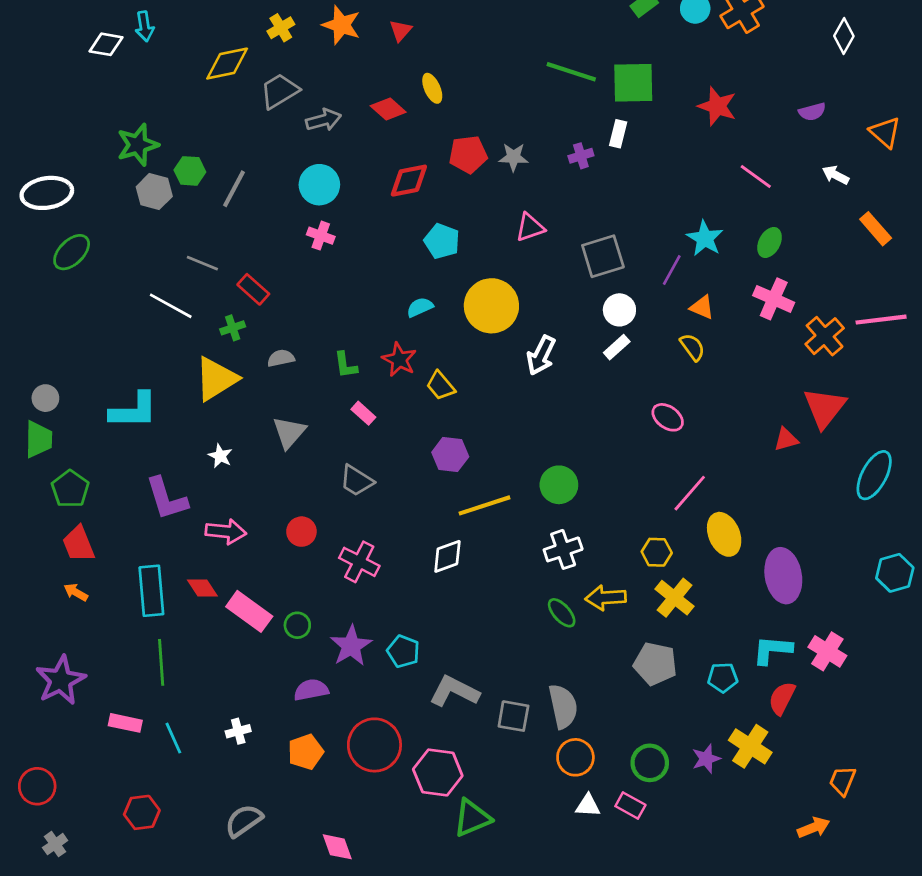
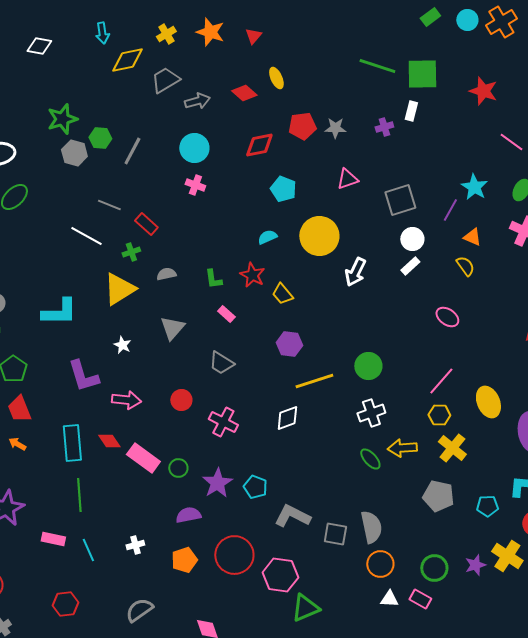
cyan arrow: (145, 26) -> (102, 33), moved
pink line: (690, 493) -> (441, 381), moved

